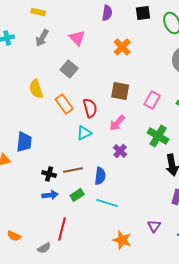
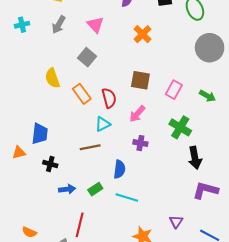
purple cross: (120, 151) -> (140, 143), turned -32
brown line: (73, 170) -> (90, 147), moved
black cross: (49, 174) -> (50, 164), moved

